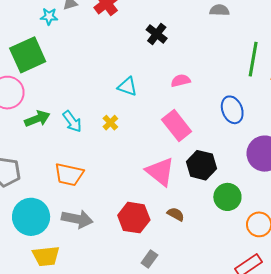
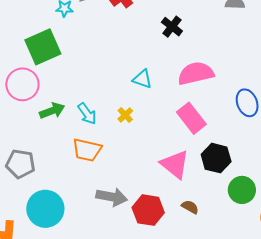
pink semicircle: (181, 81) -> (196, 73), size x1.8
orange trapezoid: (69, 175) -> (87, 150), moved
gray arrow: (77, 219) -> (112, 197), moved

